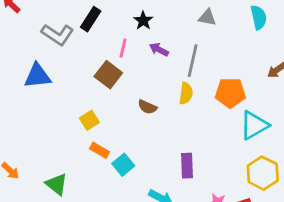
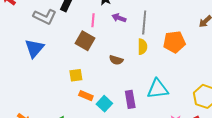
blue triangle: (37, 76) -> (34, 48), turned -35
yellow square: (89, 120) -> (76, 75), turned 32
cyan triangle: (254, 125) -> (158, 89), moved, turned 30
purple rectangle: (187, 166) -> (130, 99), moved

